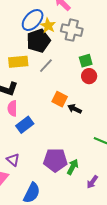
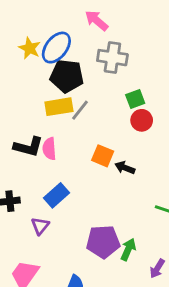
yellow star: (48, 26) -> (30, 48), moved
black pentagon: (38, 41) -> (67, 76), turned 30
yellow rectangle: (18, 62) -> (59, 107), moved
pink semicircle: (12, 108) -> (49, 149), moved
purple triangle: (13, 160) -> (40, 226), moved, turned 32

